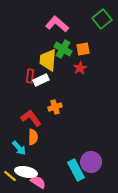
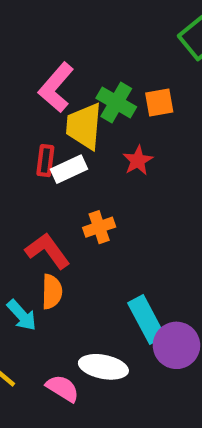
pink L-shape: (57, 24) -> (56, 87), moved, turned -90
red star: (80, 68) -> (138, 161), moved
cyan rectangle: (76, 170) -> (146, 320), moved
white ellipse: (26, 172) -> (103, 367), moved

